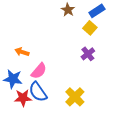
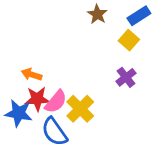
yellow cross: (75, 97) -> (80, 109), moved
red star: (23, 98) -> (37, 99), moved

